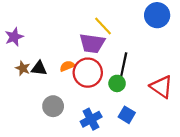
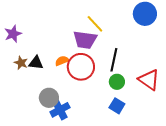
green circle: (117, 83) -> (117, 82), moved
blue cross: (91, 119) -> (60, 110), moved

